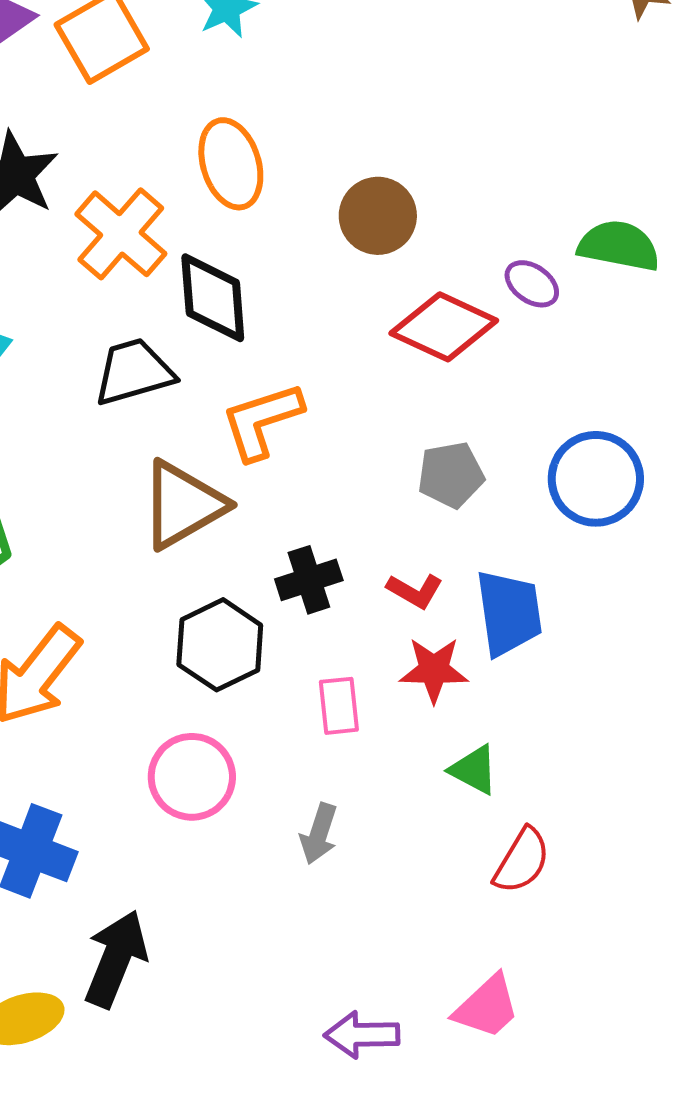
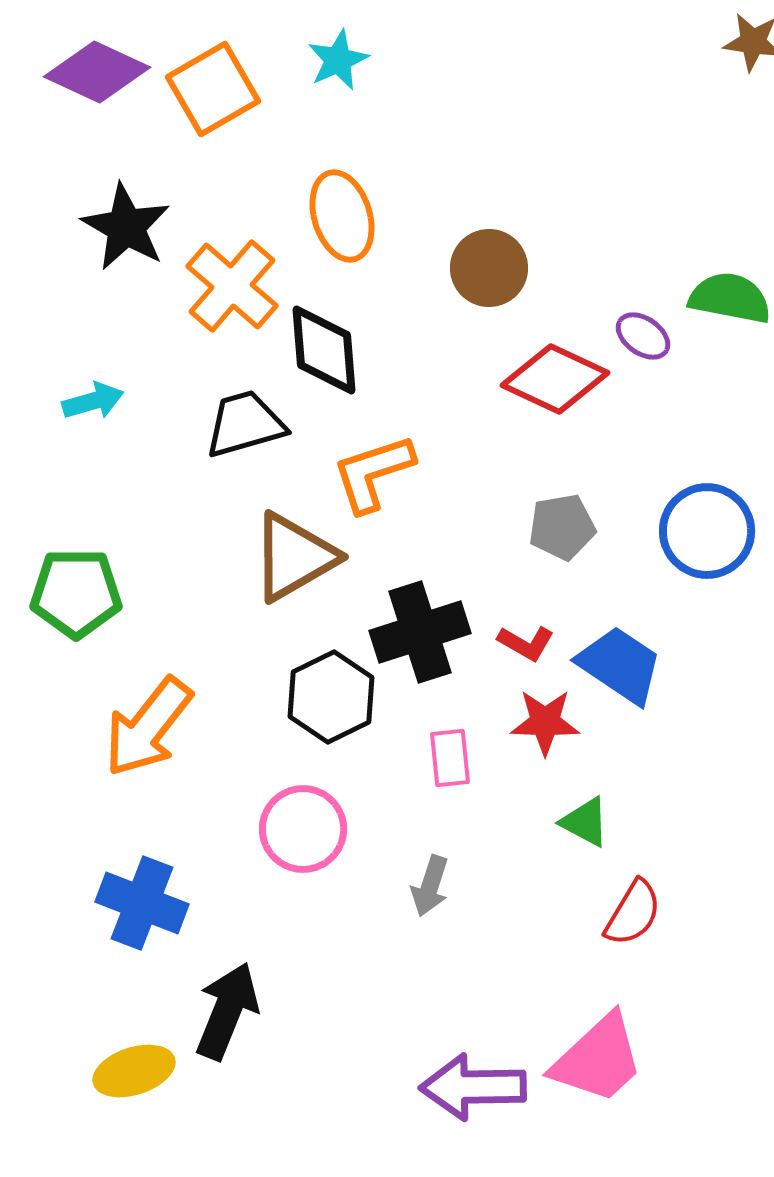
black cross: (309, 580) -> (420, 632), size x1.5
blue trapezoid: (509, 613) -> (620, 665), turned -48
pink trapezoid: (487, 1007) -> (598, 1059), size x1.4
purple arrow: (362, 1035) -> (473, 1087), size x1.4

